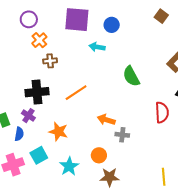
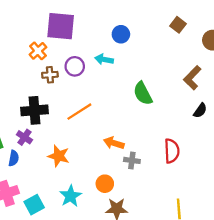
purple circle: (29, 19) -> (75, 66), moved
purple square: (77, 20) -> (61, 26), moved
red semicircle: (162, 112) -> (172, 151), moved
cyan square: (39, 155) -> (34, 205), moved

